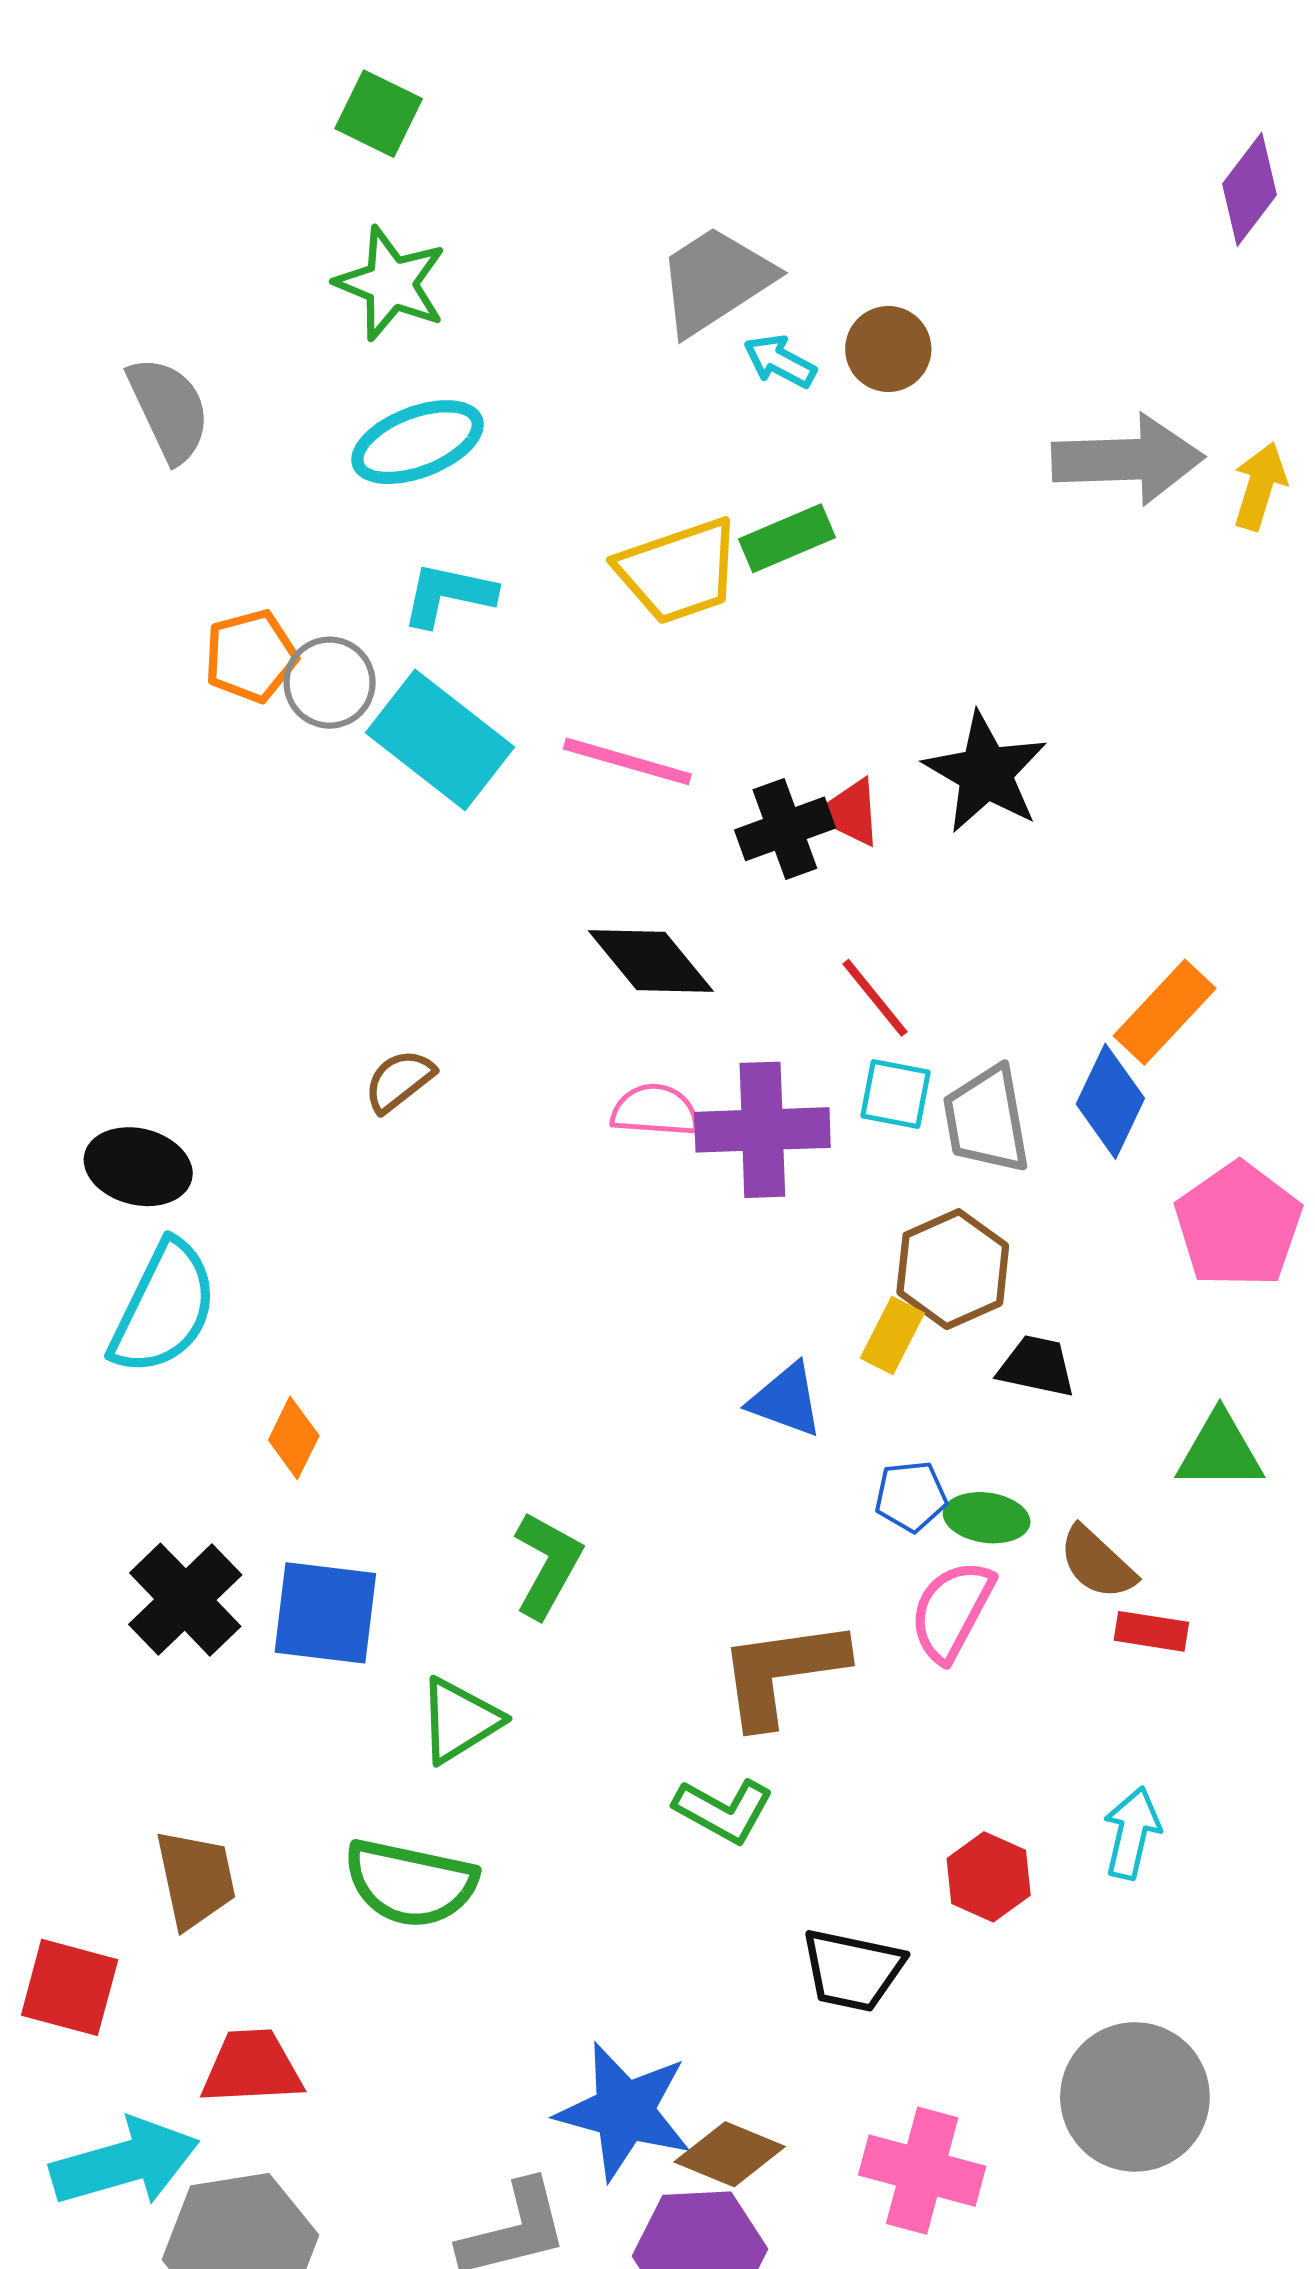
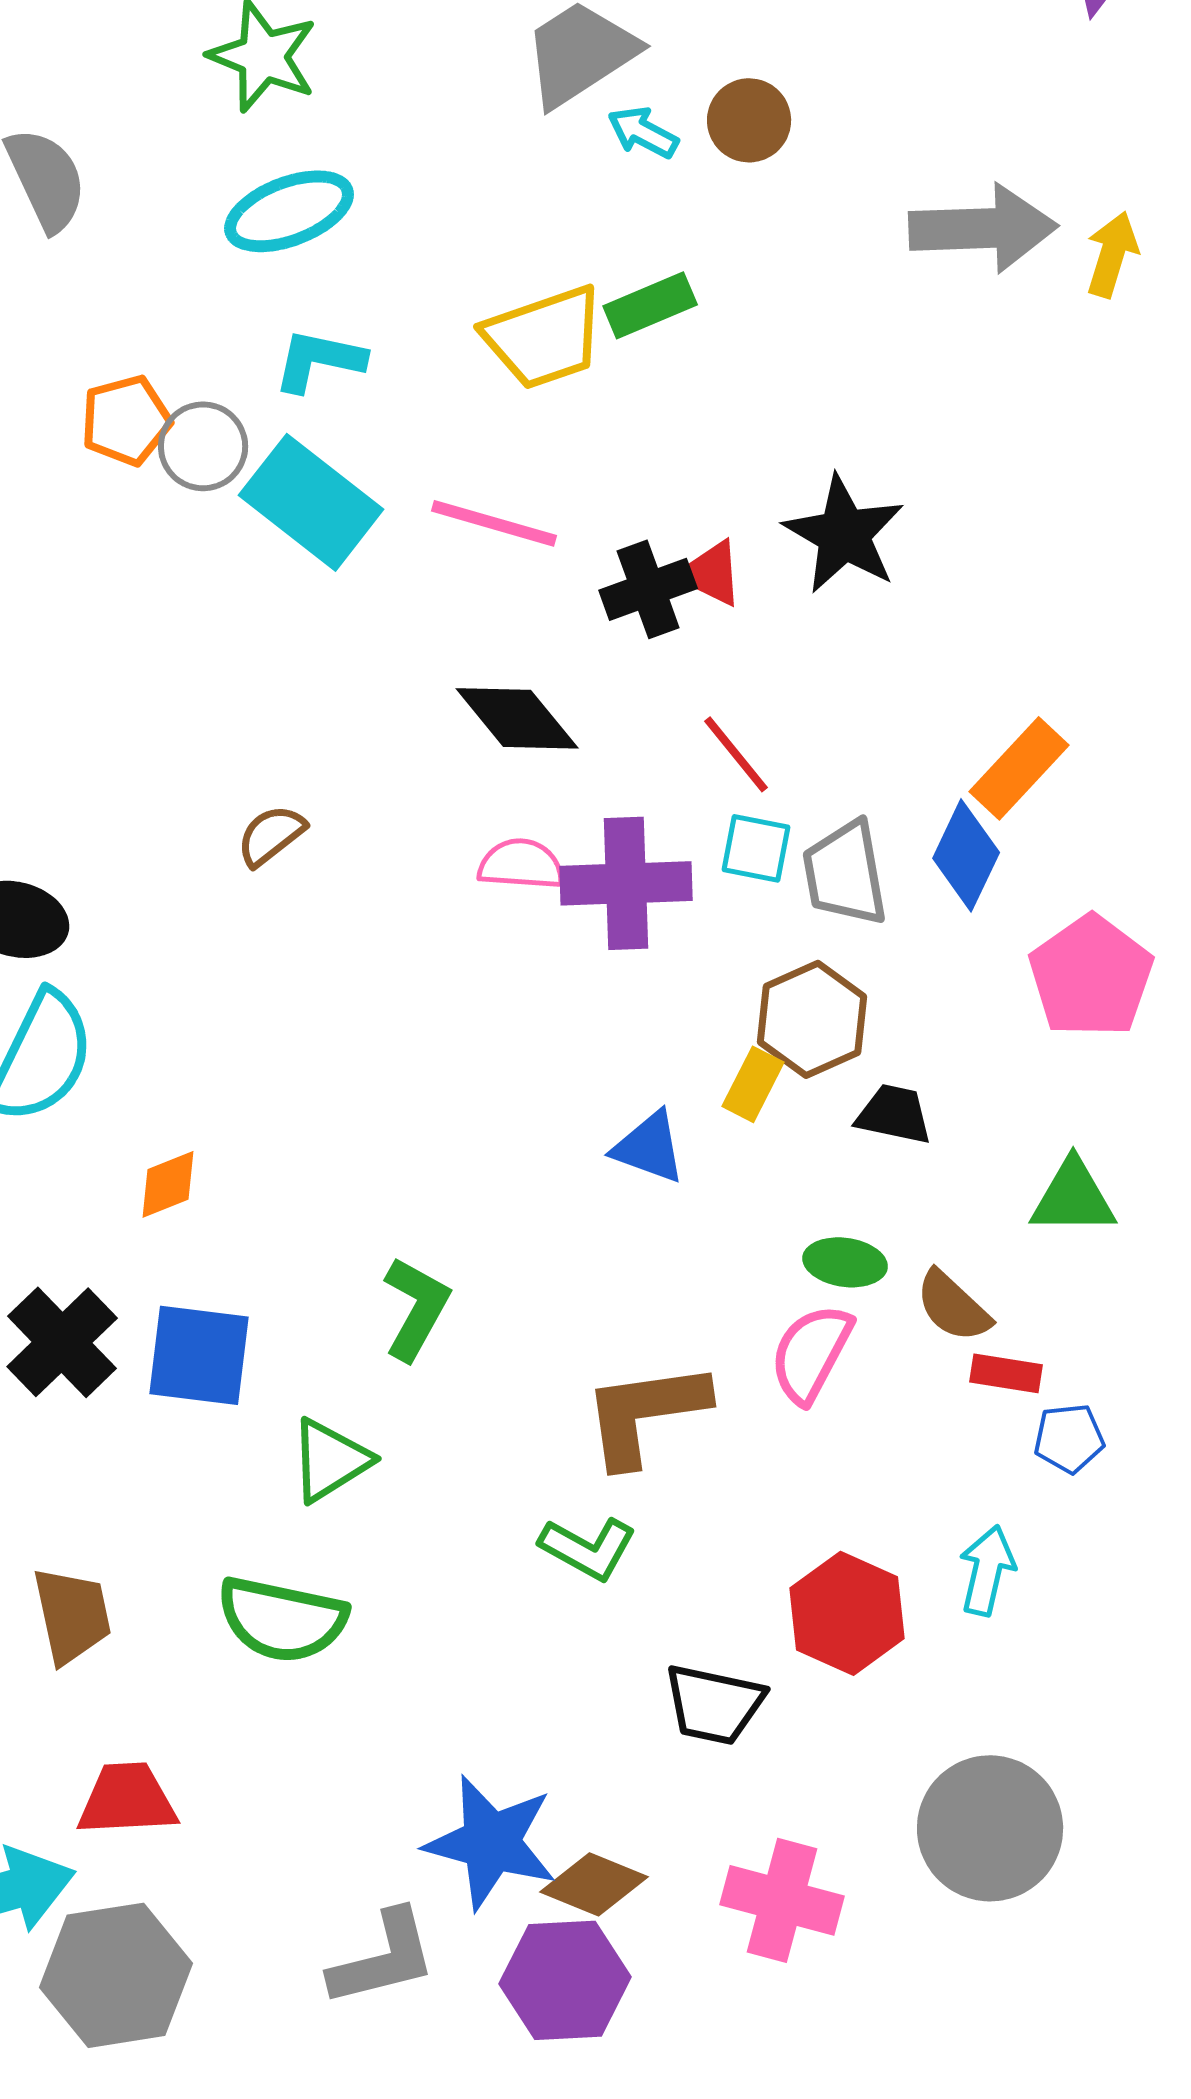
orange diamond: (294, 1438) -> (168, 1184), turned 42
blue pentagon: (911, 1496) -> (1069, 1438), moved
red hexagon: (989, 1877) -> (847, 1613), size x1.4

